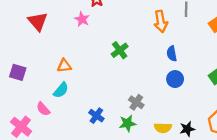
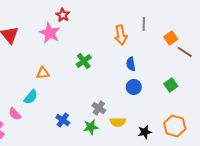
pink star: (82, 19) -> (50, 33), size x1.5
orange triangle: (64, 66) -> (43, 73), moved
yellow semicircle: (163, 128) -> (118, 122), moved

